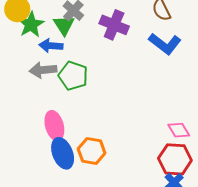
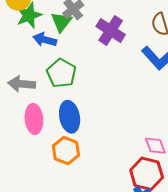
gray arrow: (43, 70) -> (22, 84), moved
blue ellipse: (63, 153) -> (70, 117), moved

